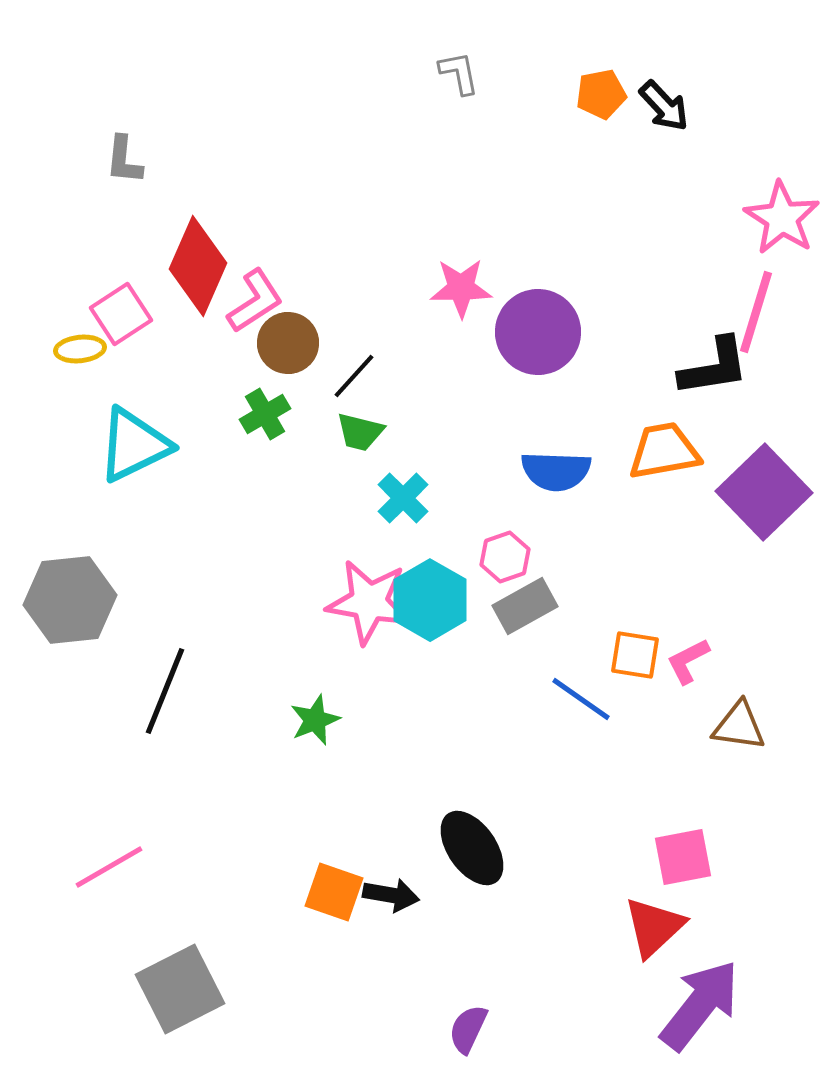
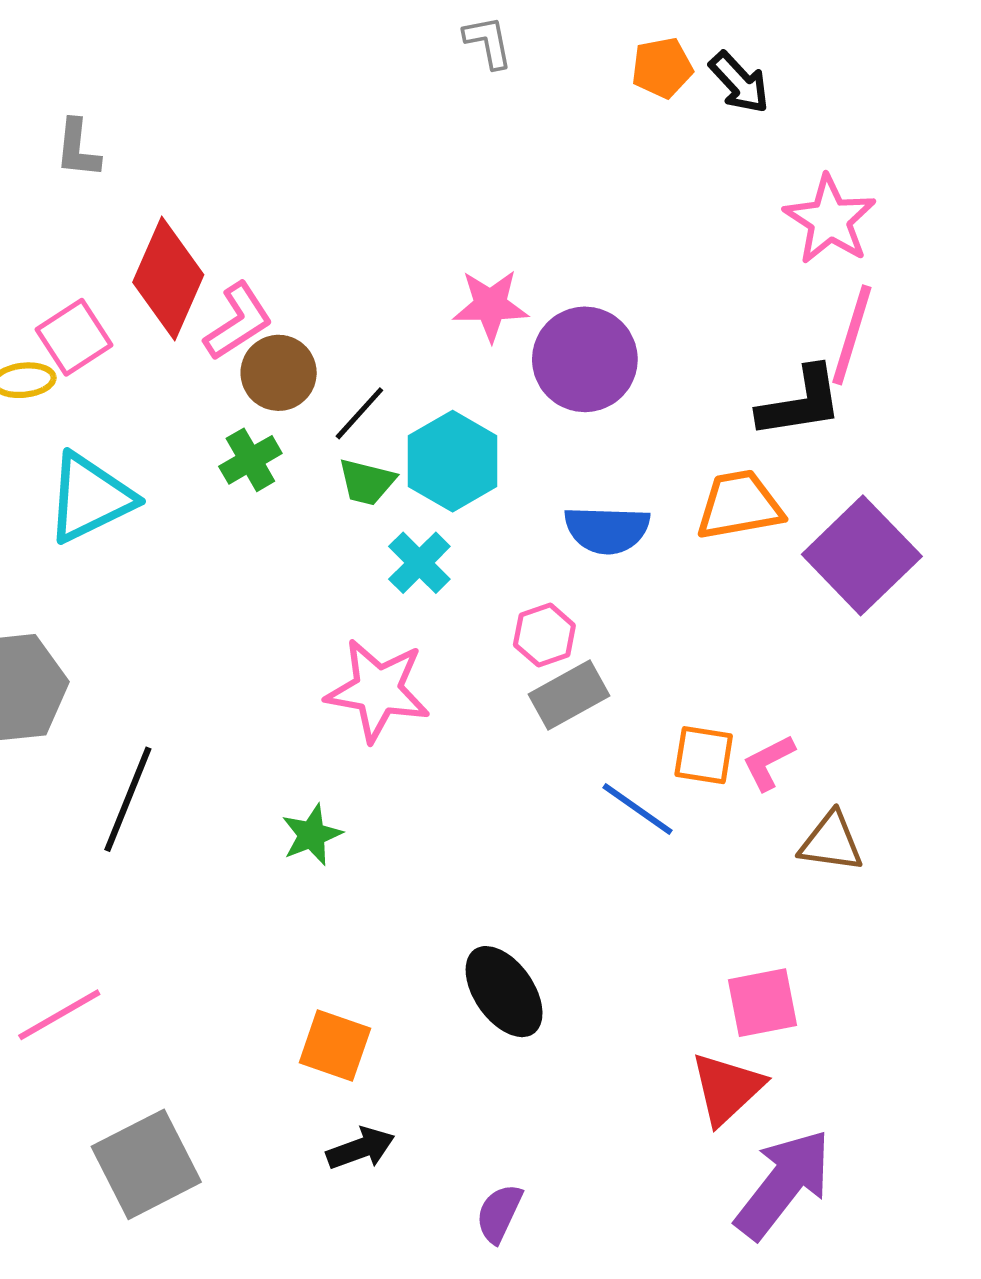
pink star: (782, 218) -> (830, 220), moved
cyan hexagon: (430, 600) -> (453, 461), moved
black arrow: (391, 895) -> (361, 1148), moved, turned -30

